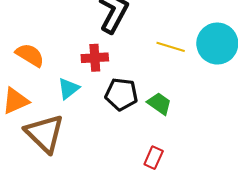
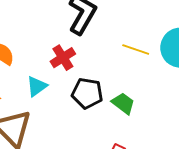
red cross: (95, 58) -> (63, 58), turned -30

